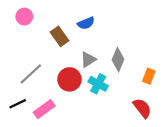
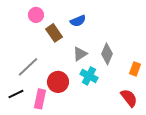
pink circle: (24, 17) -> (36, 15), moved
red circle: (69, 79) -> (58, 82), moved
pink rectangle: (44, 109) -> (40, 99), turned -42

